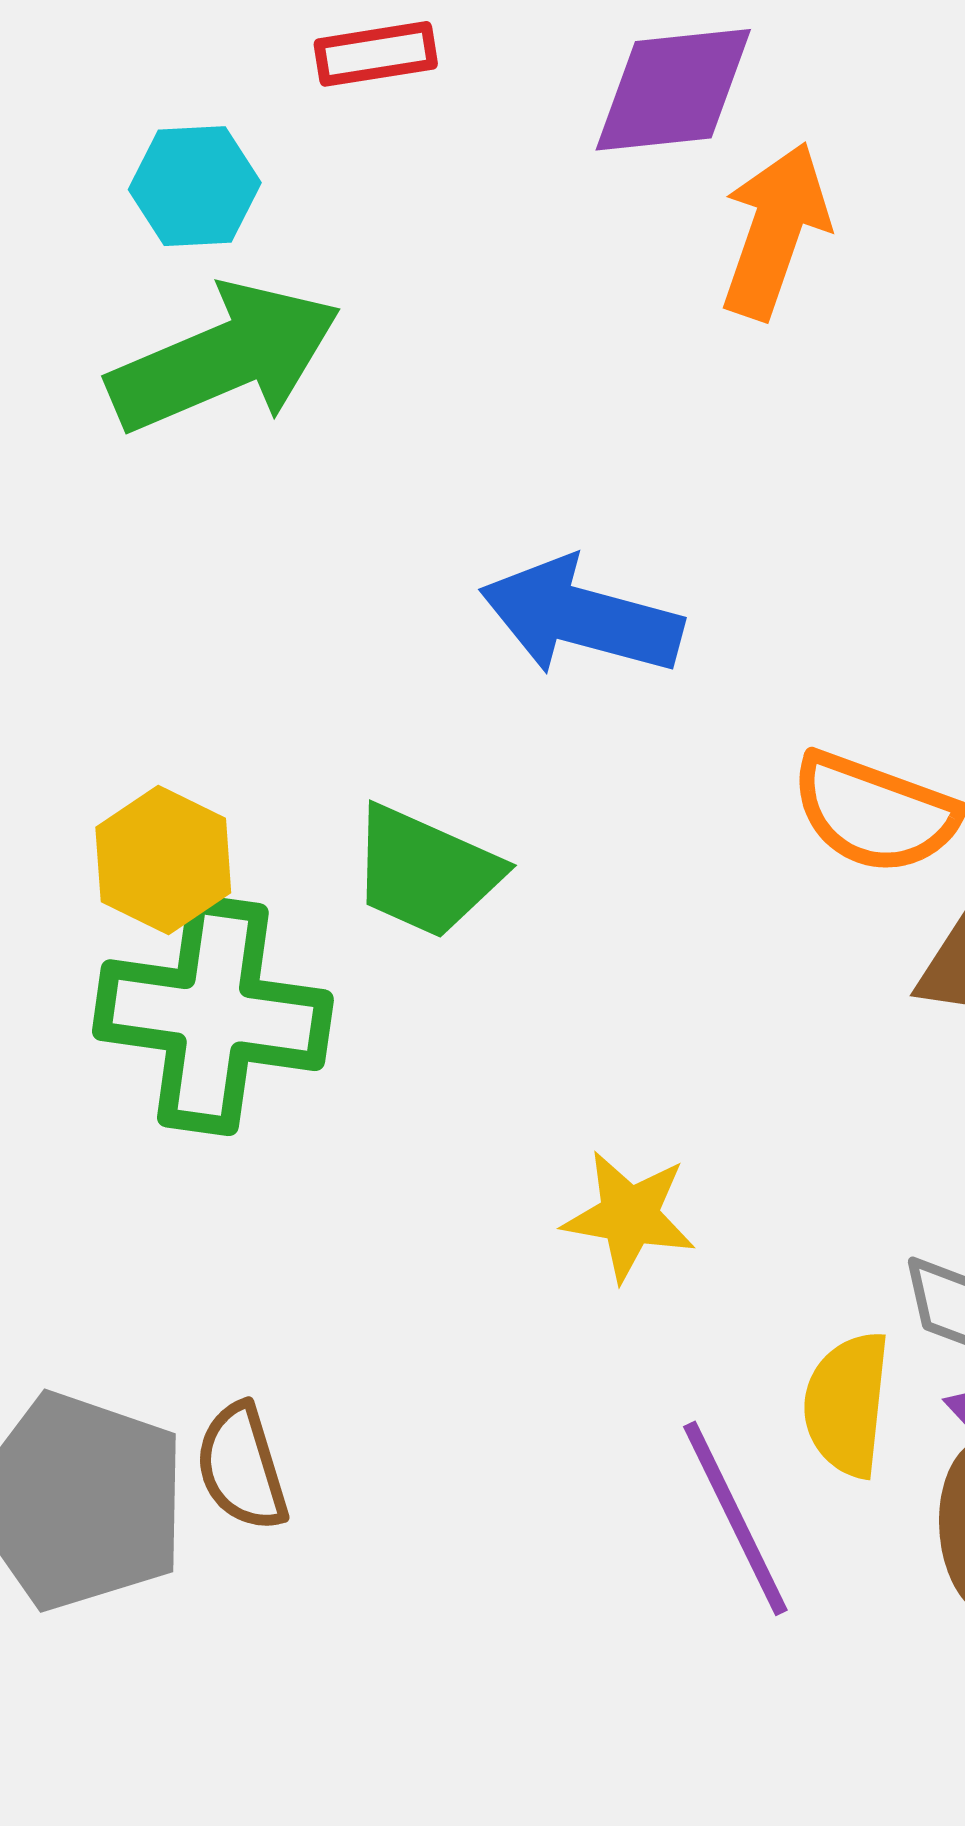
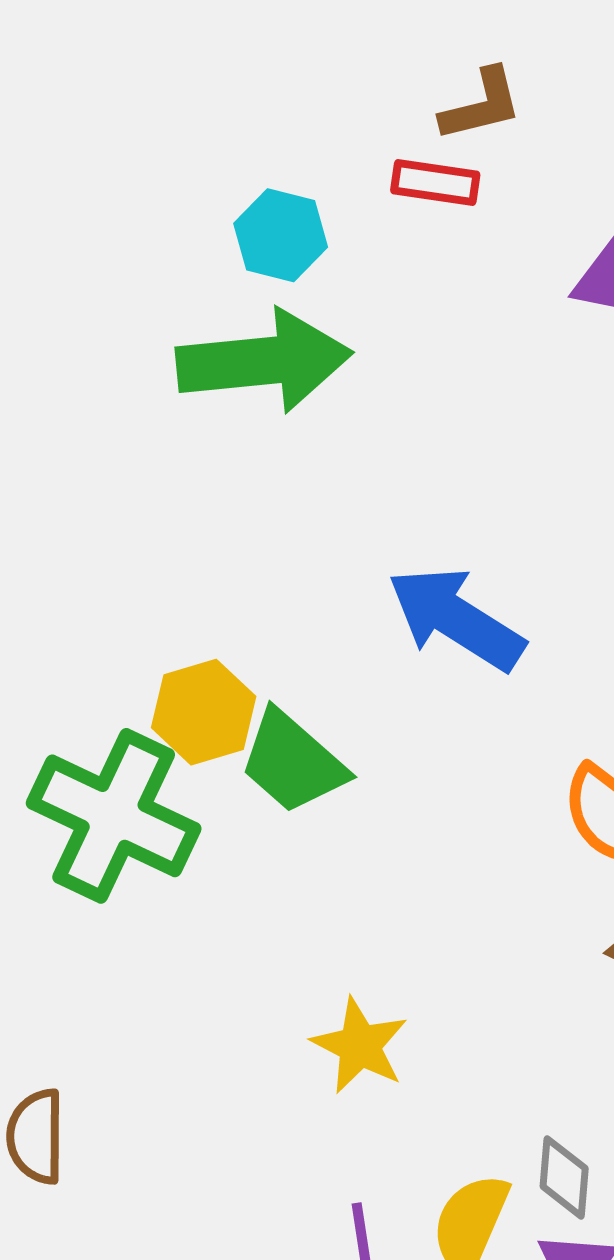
yellow hexagon: (163, 860) -> (204, 712), moved

